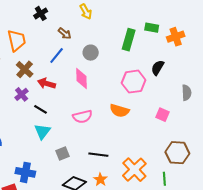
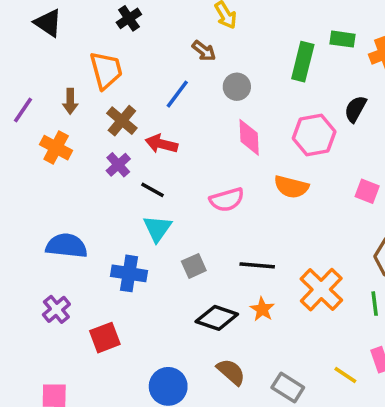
black cross: (41, 13) -> (129, 18), moved
brown arrow: (65, 33) -> (204, 51), moved
pink diamond: (82, 79) -> (249, 137), moved
blue cross: (25, 172) -> (129, 273), moved

